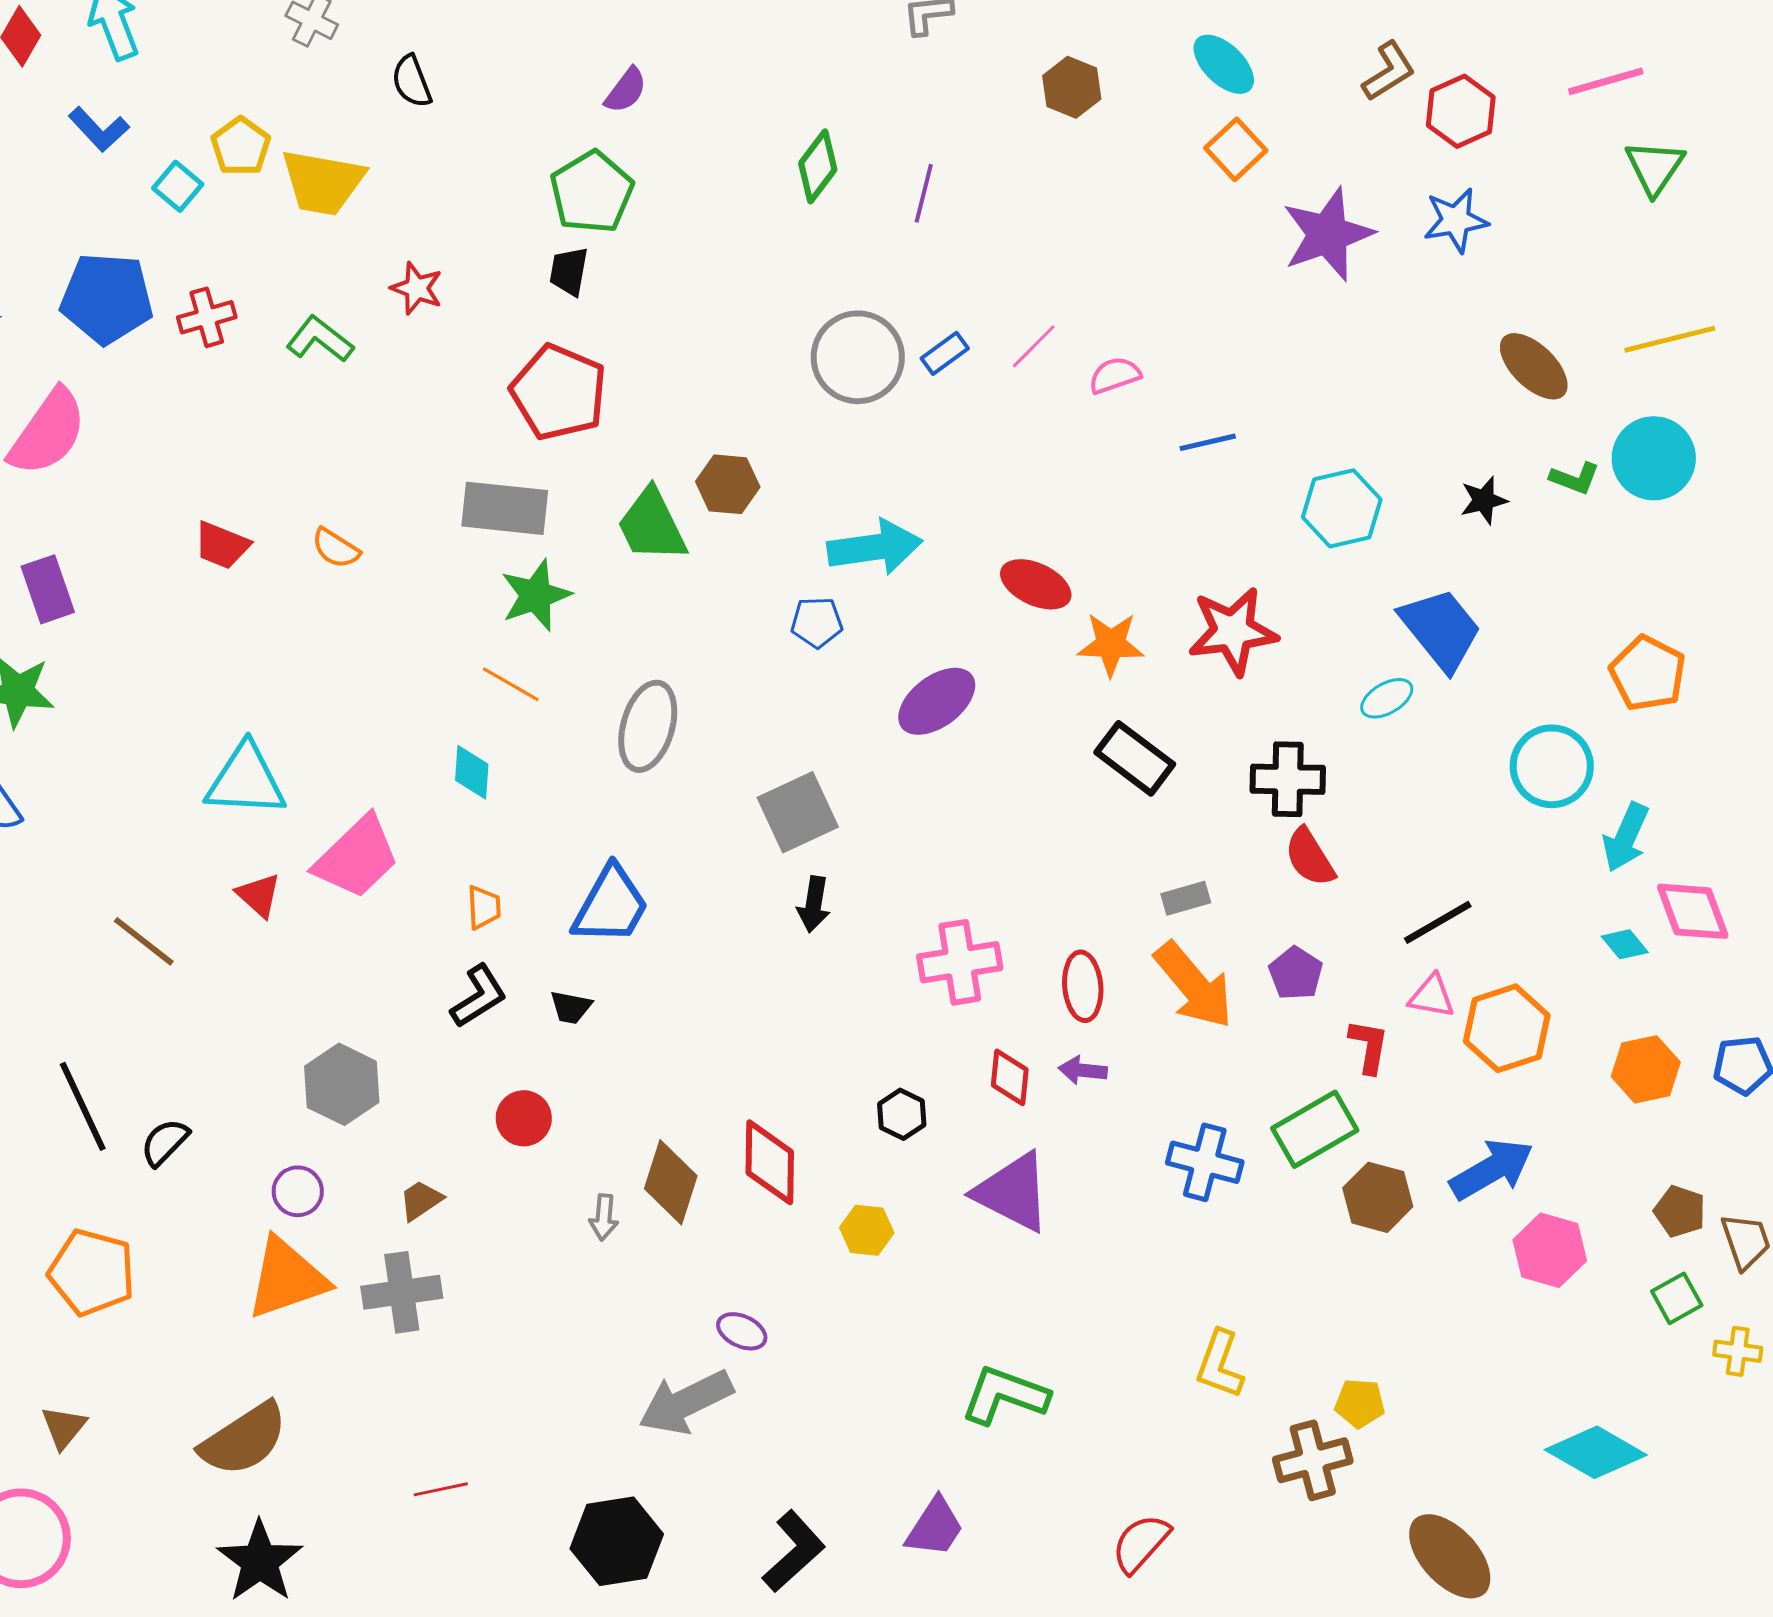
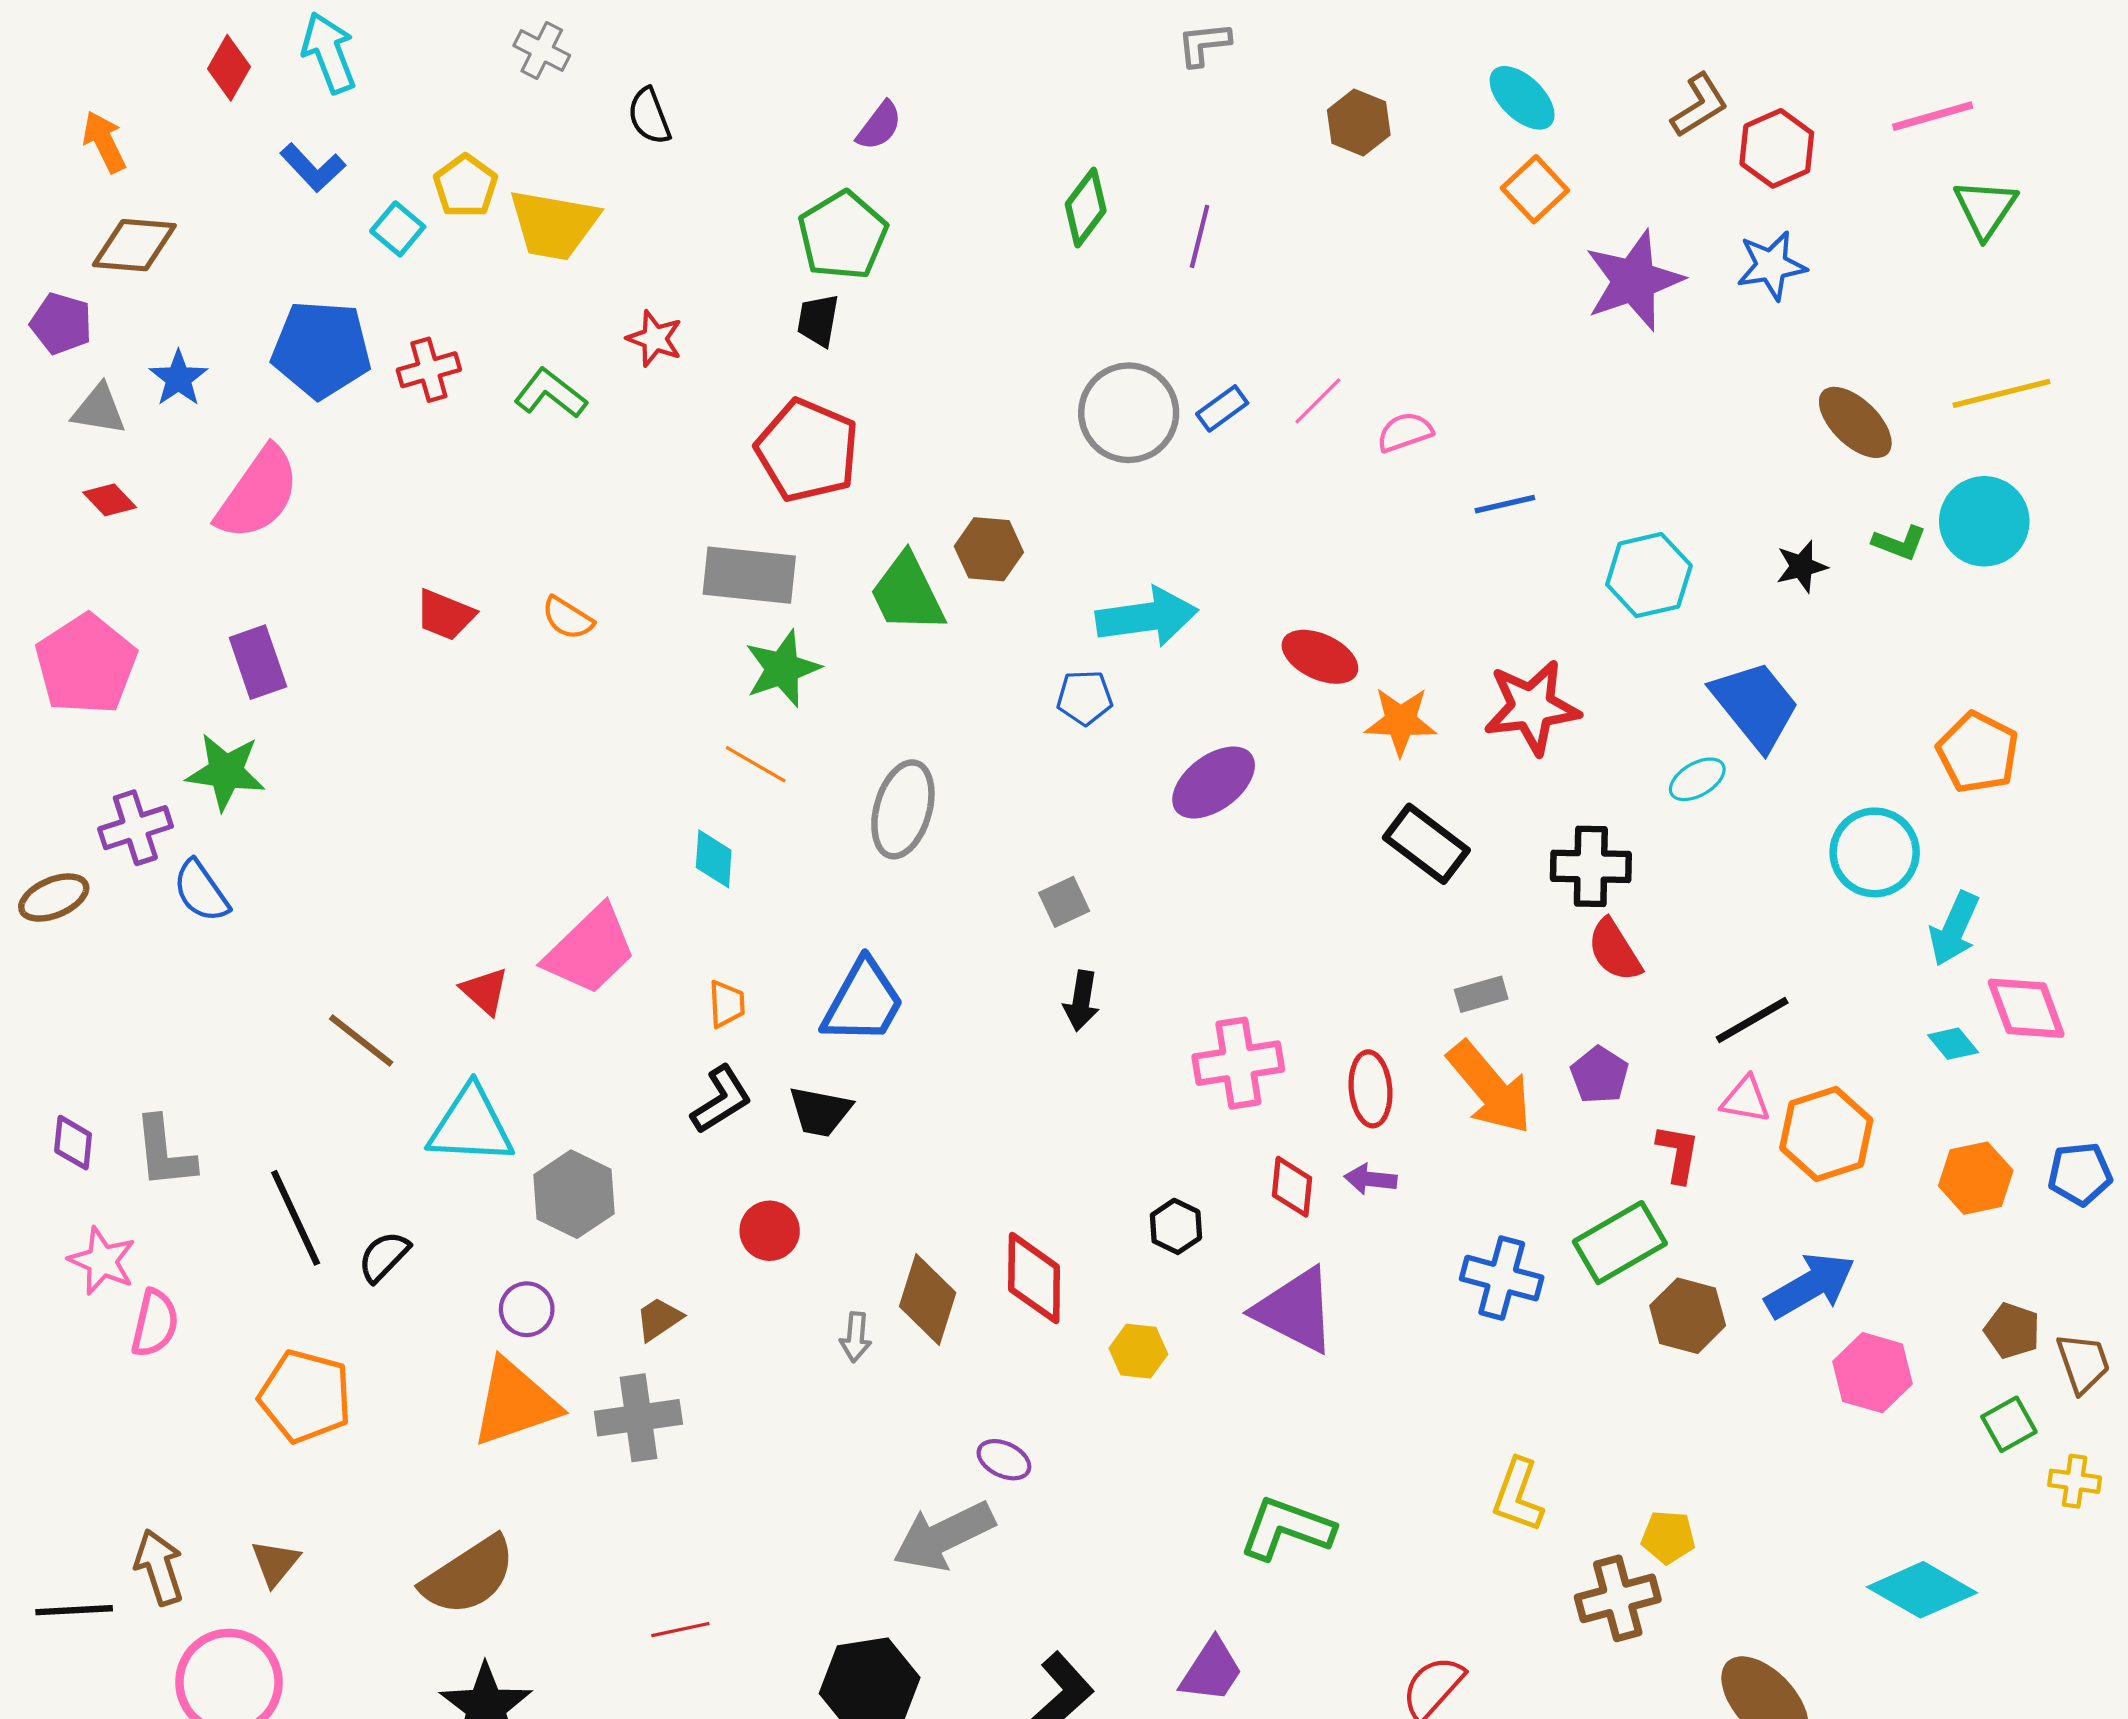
cyan triangle: (246, 780) -> (471, 1125), moved
gray square: (798, 812) -> (1064, 902), size x0.6
black trapezoid: (571, 1007) -> (820, 1111), size x1.4

